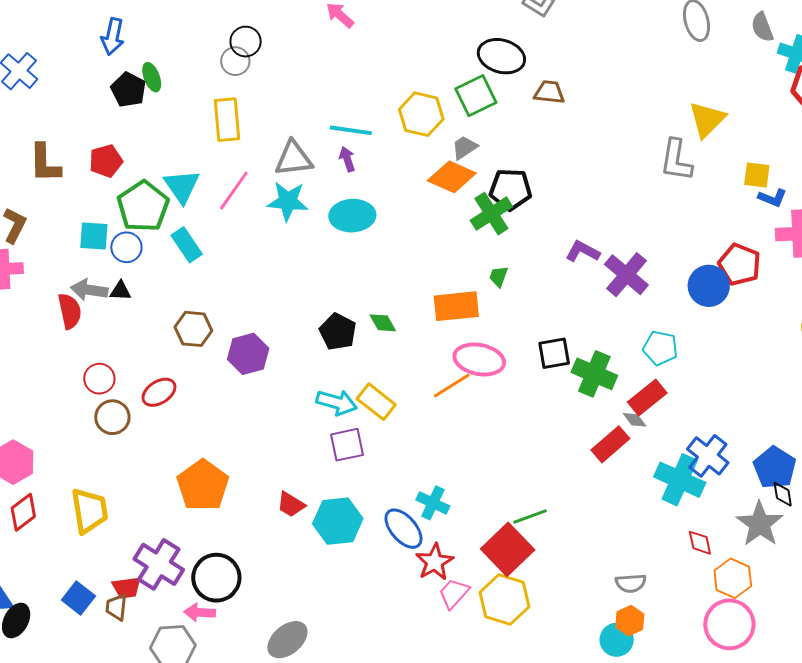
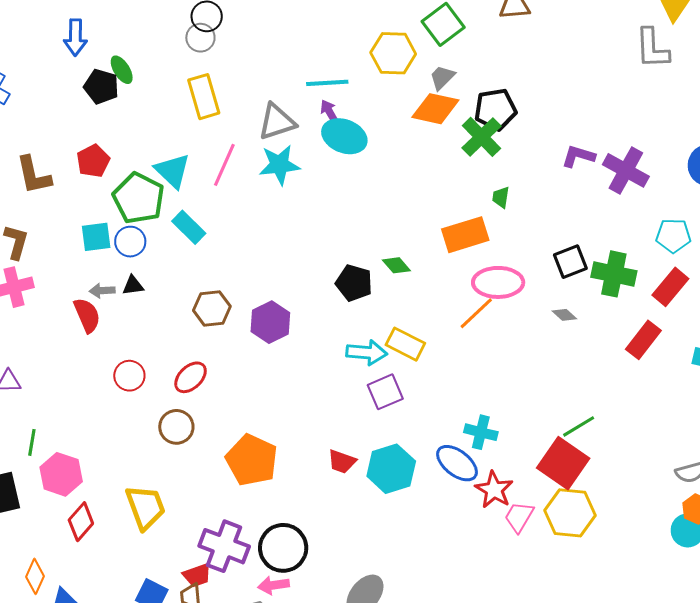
cyan ellipse: (352, 216) -> (344, 136), moved, turned 36
gray arrow: (89, 290) -> (102, 291), size x0.7
brown circle: (112, 417) -> (176, 427), moved
gray diamond: (635, 420) -> (564, 315), moved

